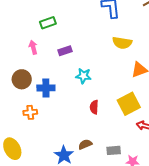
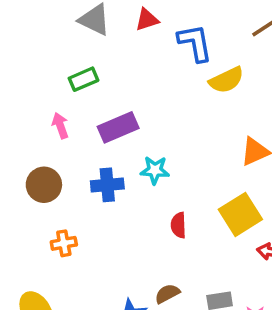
yellow semicircle: (122, 43) -> (226, 80), moved, turned -30
purple rectangle: (65, 51) -> (118, 127), size x1.5
blue cross: (46, 88) -> (107, 185), moved

